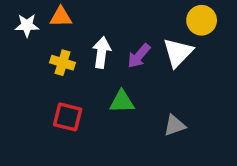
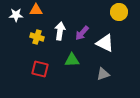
white triangle: (178, 52) -> (105, 43), moved, turned -48

